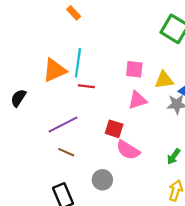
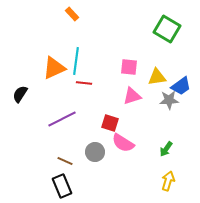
brown line: (66, 152) -> (65, 161), moved
gray circle: (102, 180) -> (95, 152), moved

